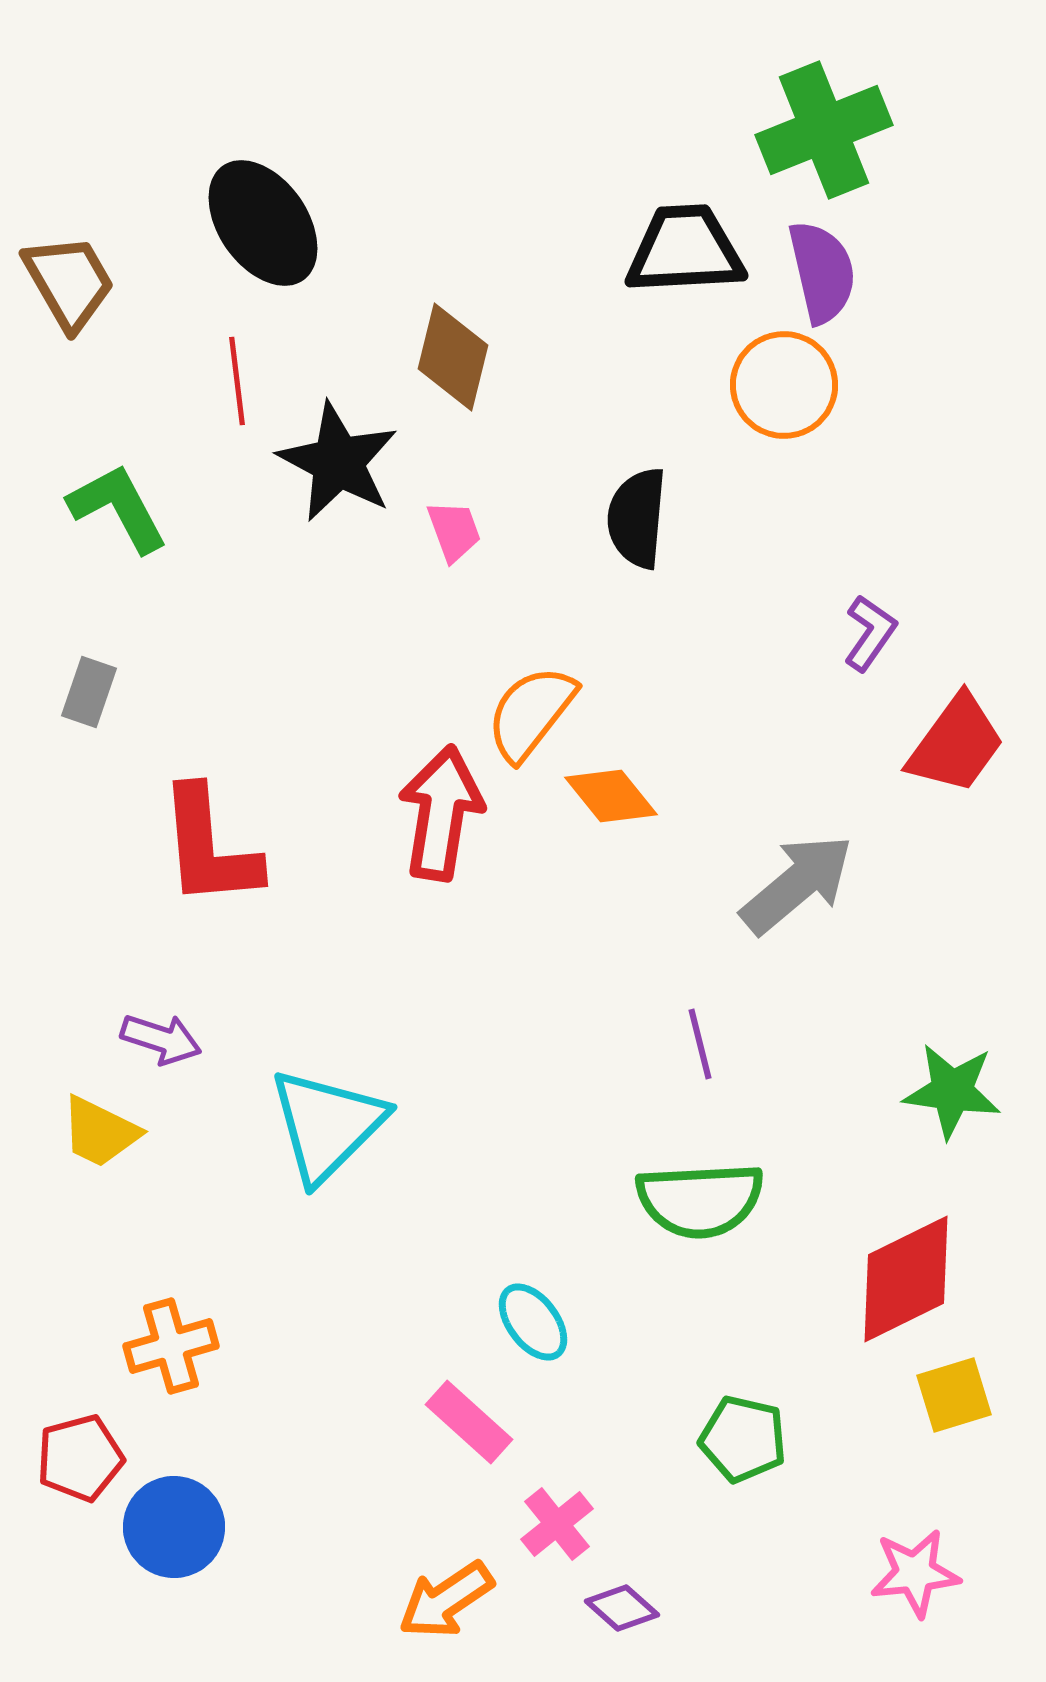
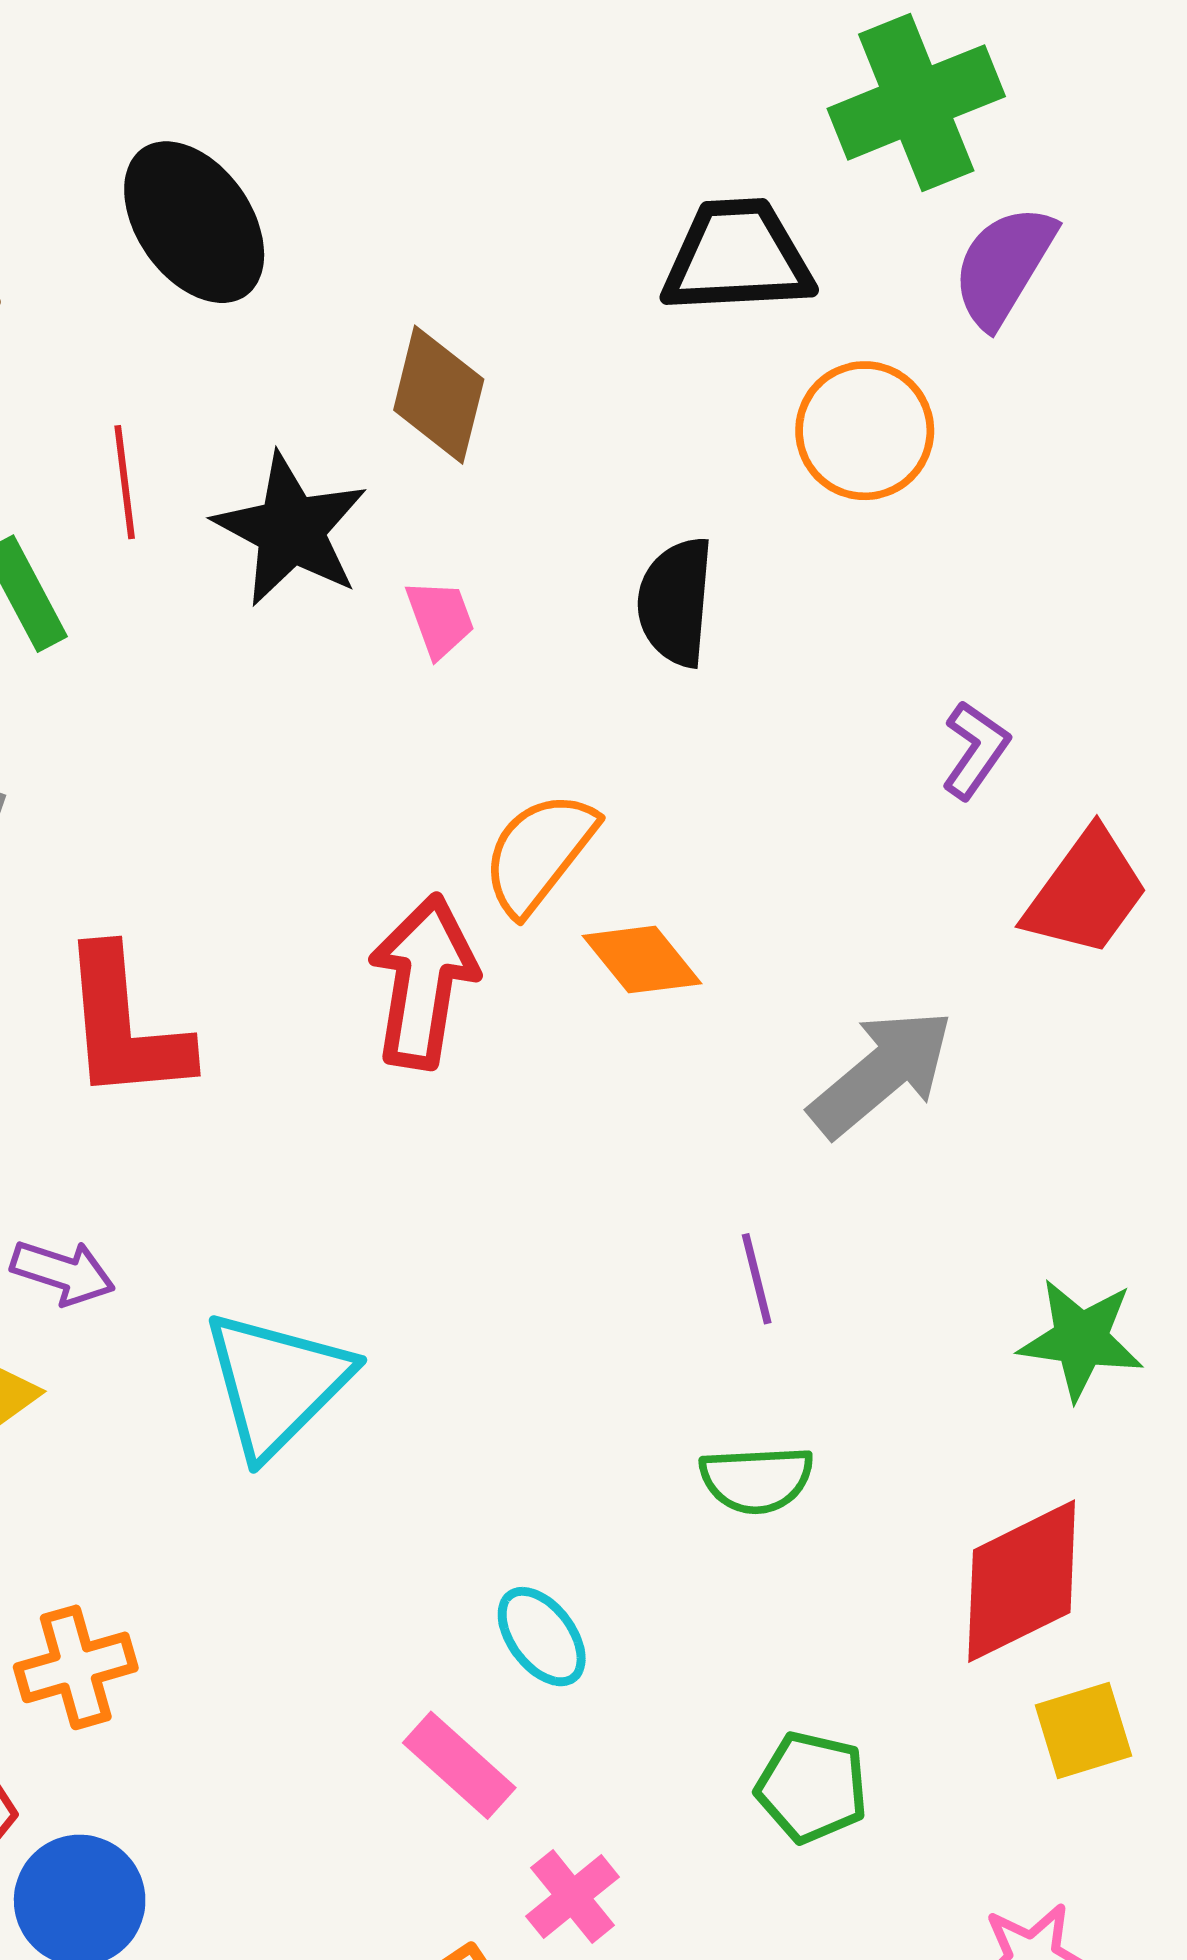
purple semicircle: (822, 272) -> (1004, 266), moved, turned -136
red line: (237, 381) -> (125, 482), moved
green semicircle: (700, 1200) -> (757, 1480), size x0.7

